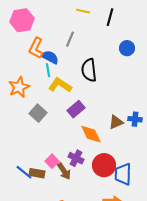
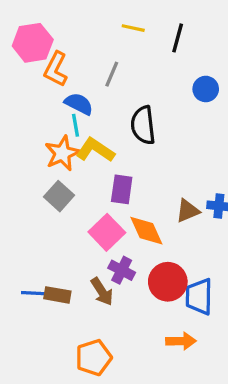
orange L-shape: (36, 48) -> (56, 69), moved
orange star: (19, 87) -> (62, 153), moved
purple rectangle: (76, 109) -> (122, 189), turned -42
pink square: (52, 161) -> (107, 232), moved, size x1.5
blue line: (24, 172) -> (36, 293), turned -36

